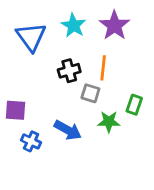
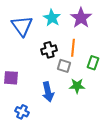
green rectangle: (134, 105) -> (93, 63), moved
blue arrow: (68, 130) -> (48, 92), turned 48
blue cross: (31, 141) -> (22, 112), moved

